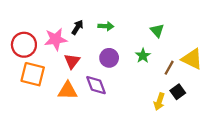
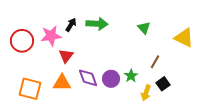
green arrow: (106, 26) -> (97, 24), size x1.5
green star: (143, 56) -> (131, 76), moved
purple circle: (109, 58) -> (111, 79), moved
yellow triangle: (192, 59) -> (184, 38), moved
orange square: (33, 74) -> (30, 89), moved

